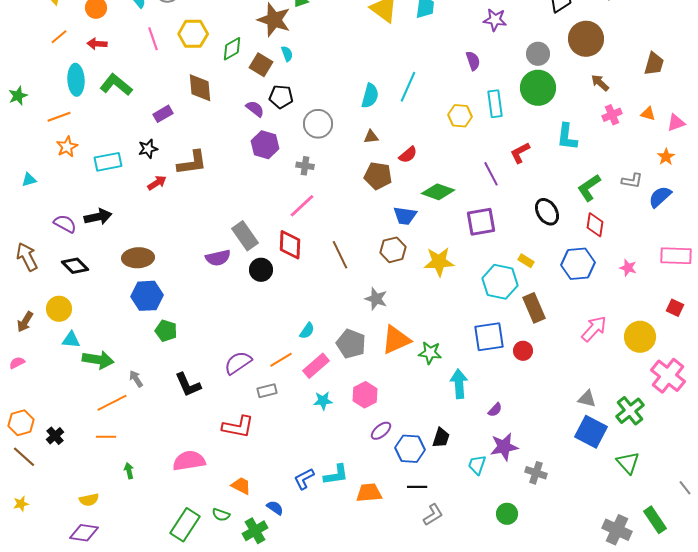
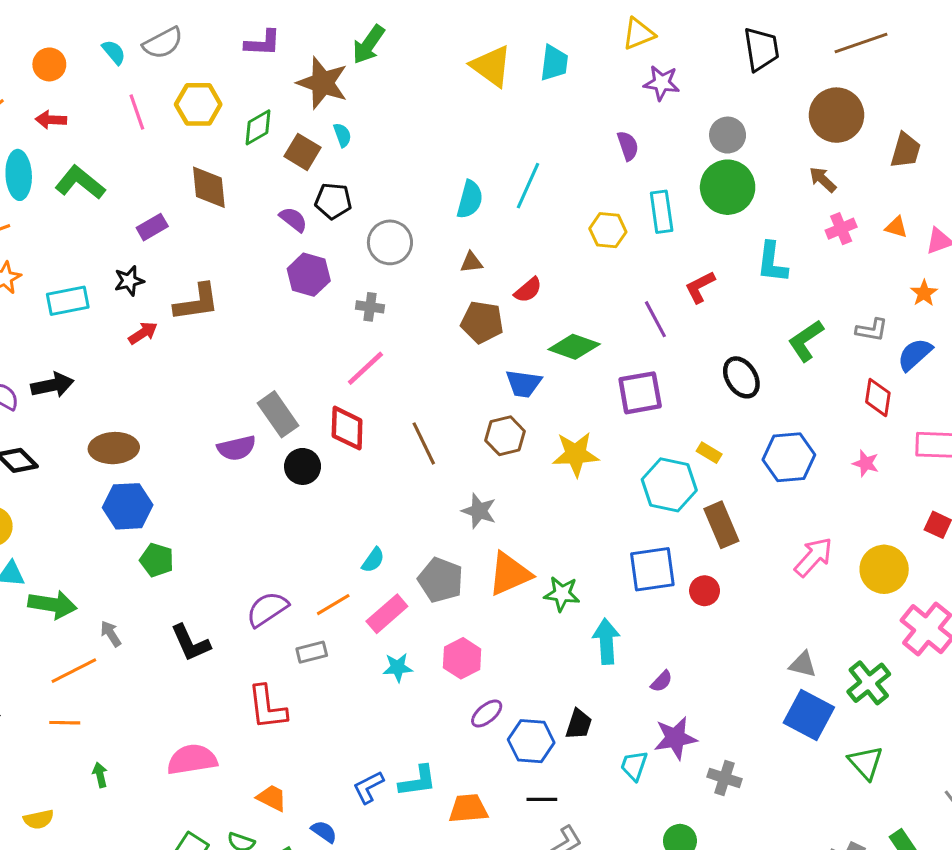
brown circle: (586, 39) -> (836, 115), moved
red diamond: (595, 225) -> (878, 397), moved
red L-shape: (238, 427) -> (267, 707), turned 72

